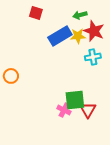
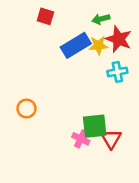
orange circle: (11, 76) -> (26, 109), moved

